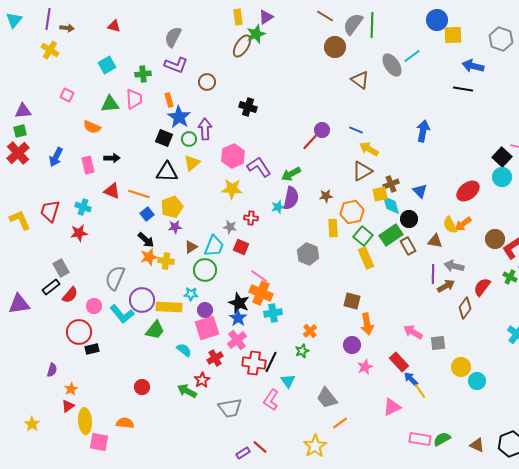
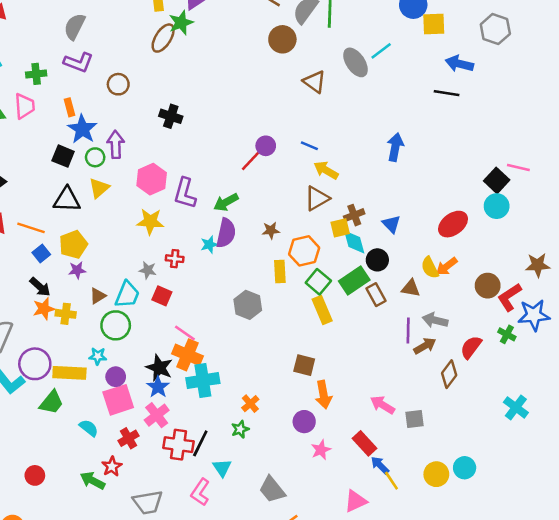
purple L-shape: (259, 167) -> (185, 193), turned -130
cyan cross: (273, 313) -> (203, 381), size x1.4
yellow circle: (461, 367) -> (436, 474), moved

